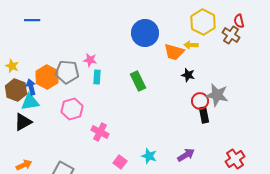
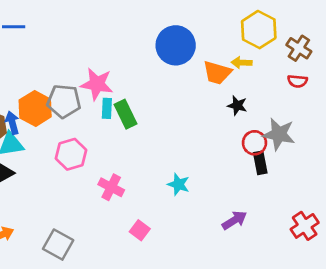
red semicircle: (239, 21) -> (297, 81), moved, turned -72
pink star: (90, 60) -> (97, 84), size x1.6
green rectangle: (138, 81) -> (125, 114), moved
cyan star: (149, 156) -> (179, 184), moved

